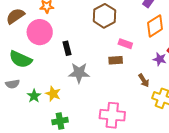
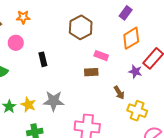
pink circle: (40, 32) -> (16, 43), size x0.6
gray star: (79, 73) -> (54, 101), moved

